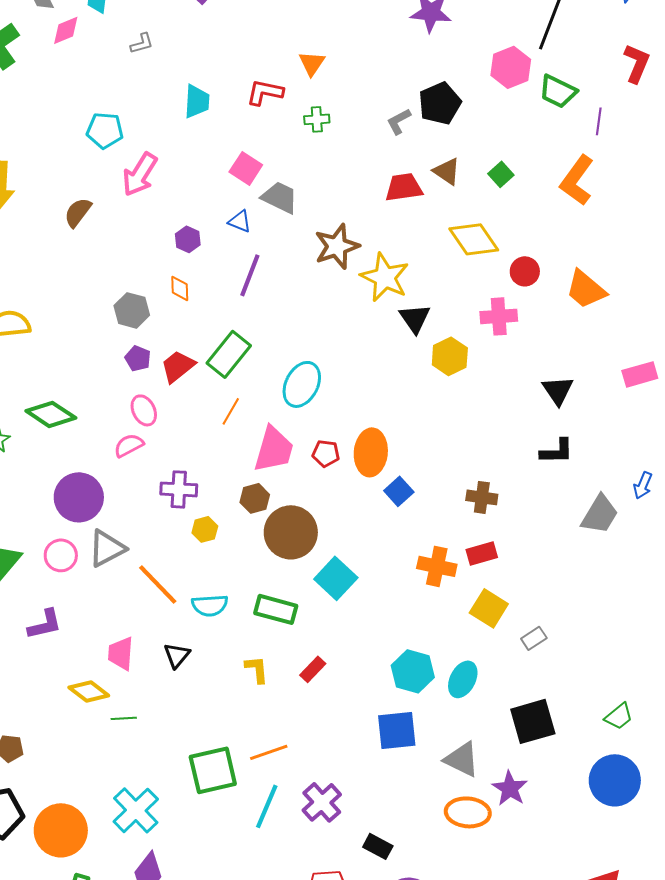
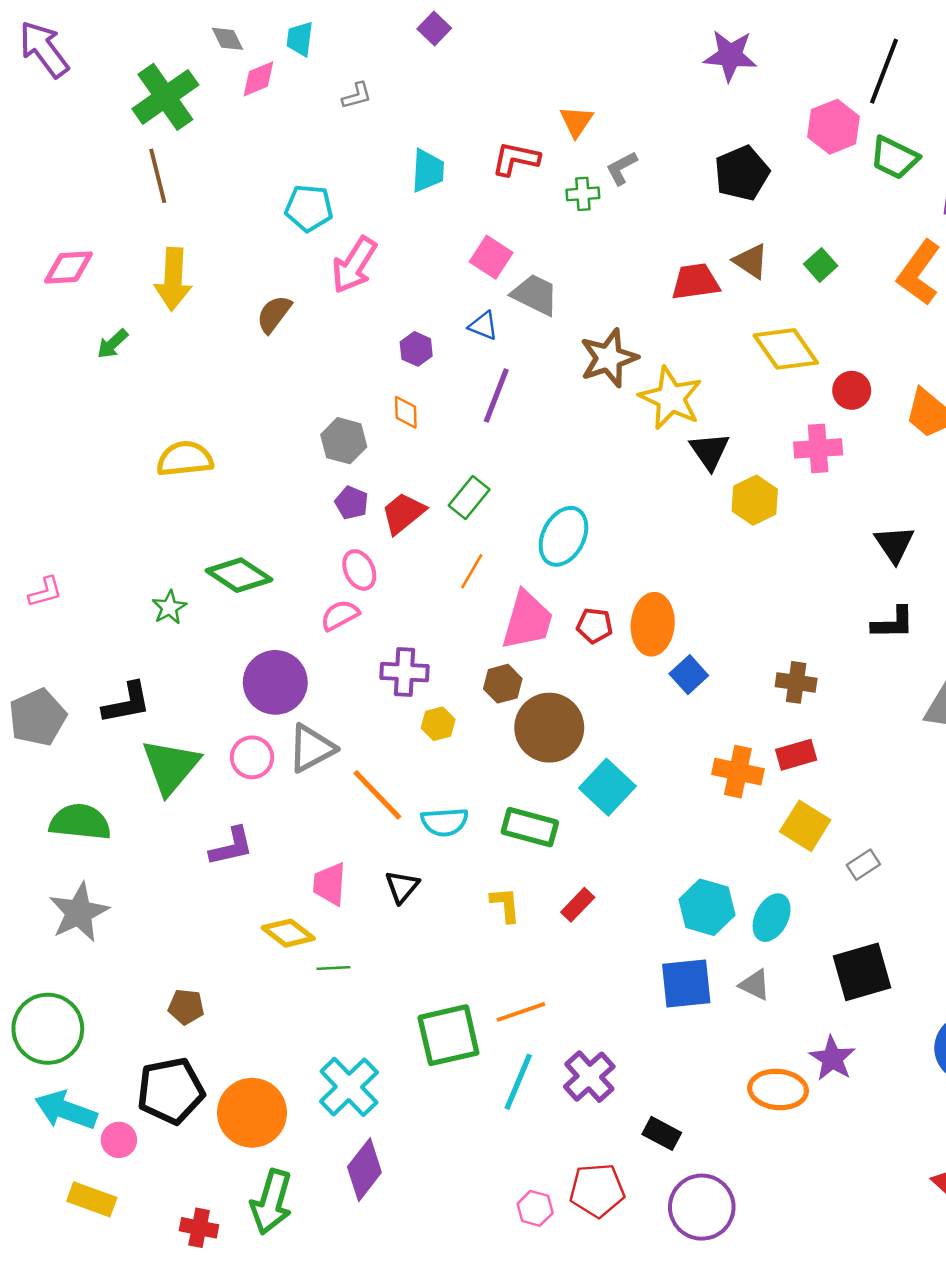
gray L-shape: (399, 121) -> (622, 168), moved
green rectangle: (229, 354) -> (469, 498), size x0.7
gray triangle: (462, 759) -> (755, 985), moved, size x0.7

